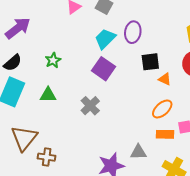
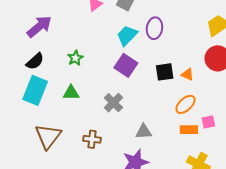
black square: (150, 62) -> (165, 72), moved
gray triangle: (138, 152) -> (144, 132), moved
brown cross: (47, 157) -> (92, 139), moved

